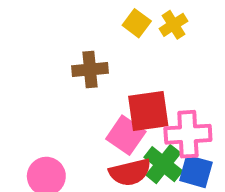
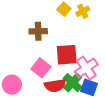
pink cross: (188, 134) -> (86, 68), turned -35
pink square: (126, 135) -> (41, 68), moved

